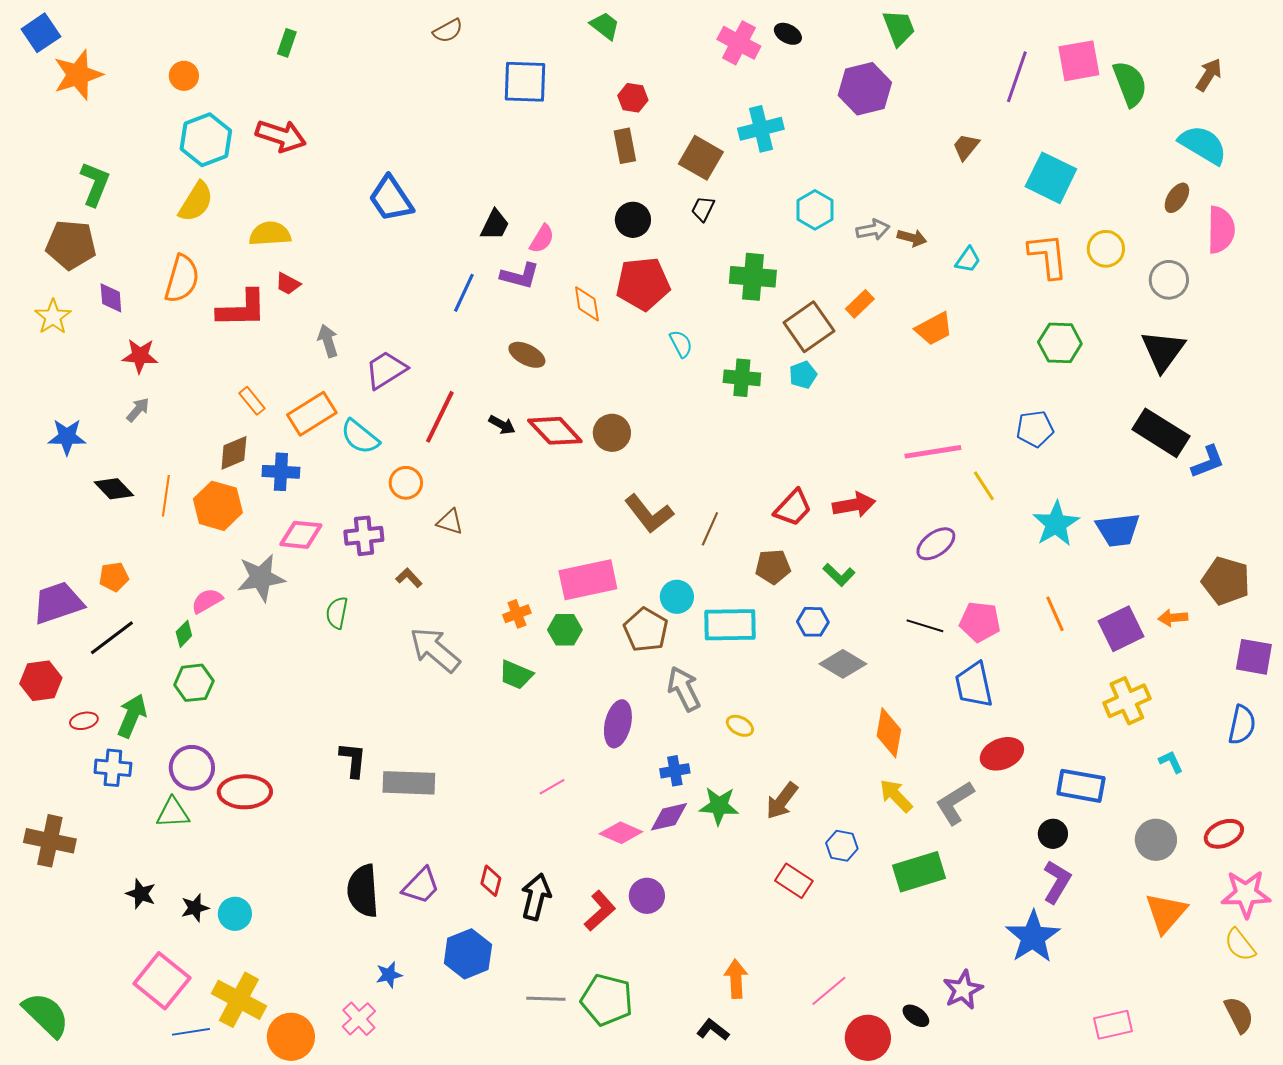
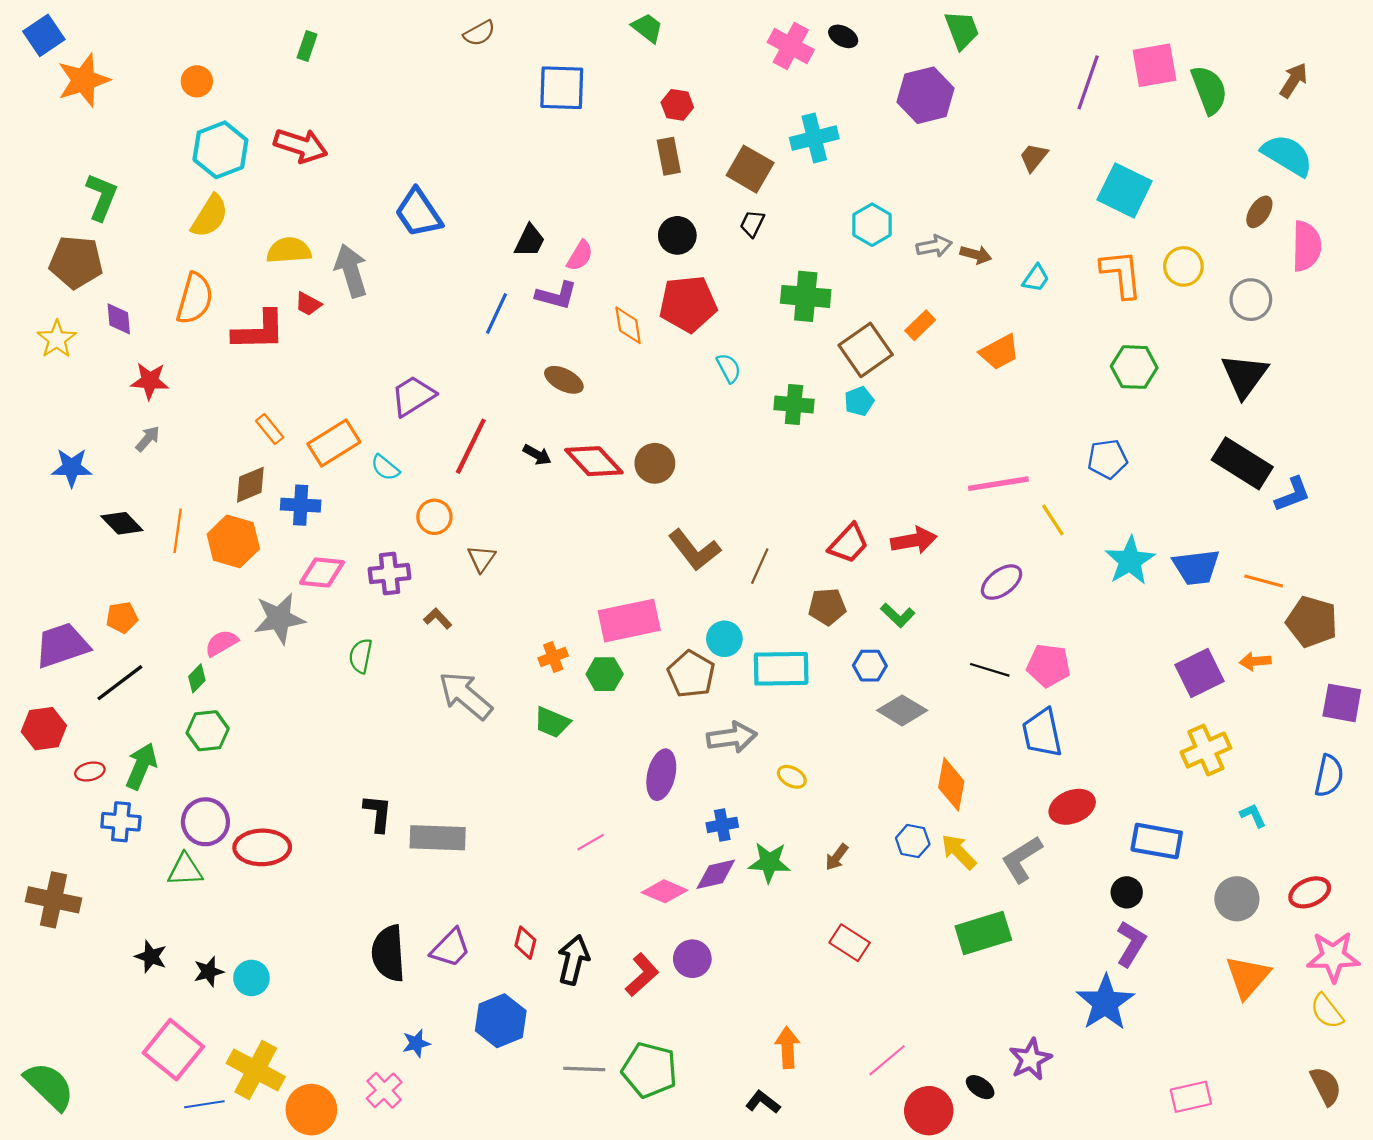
gray arrow: (328, 341) -> (351, 271), moved, size x1.5
cyan semicircle: (360, 437) -> (385, 468), size x0.7
brown triangle: (450, 522) -> (481, 559), turned 48
orange line: (1055, 614) -> (1264, 581), moved, turned -51
gray arrow: (684, 689) -> (732, 737), turned 108
brown arrow: (782, 801) -> (837, 857), size x0.7
blue hexagon: (842, 846) -> (913, 841), moved

